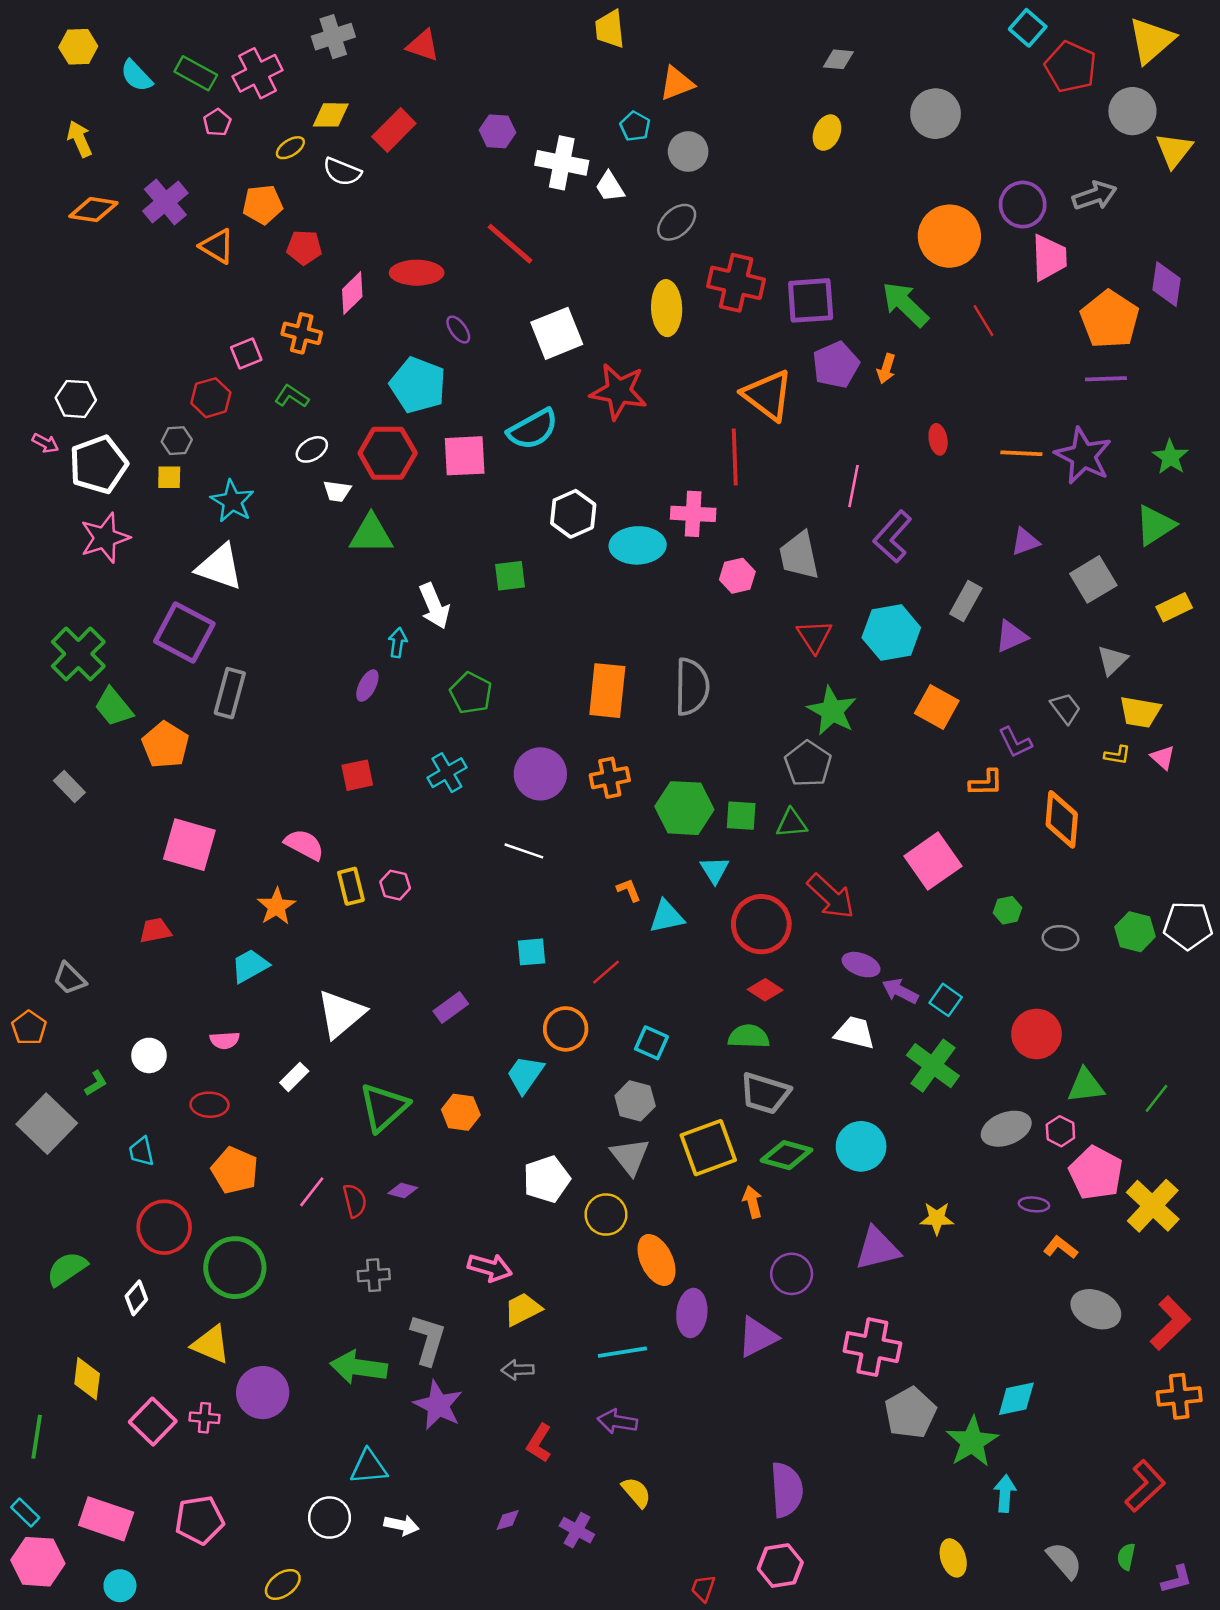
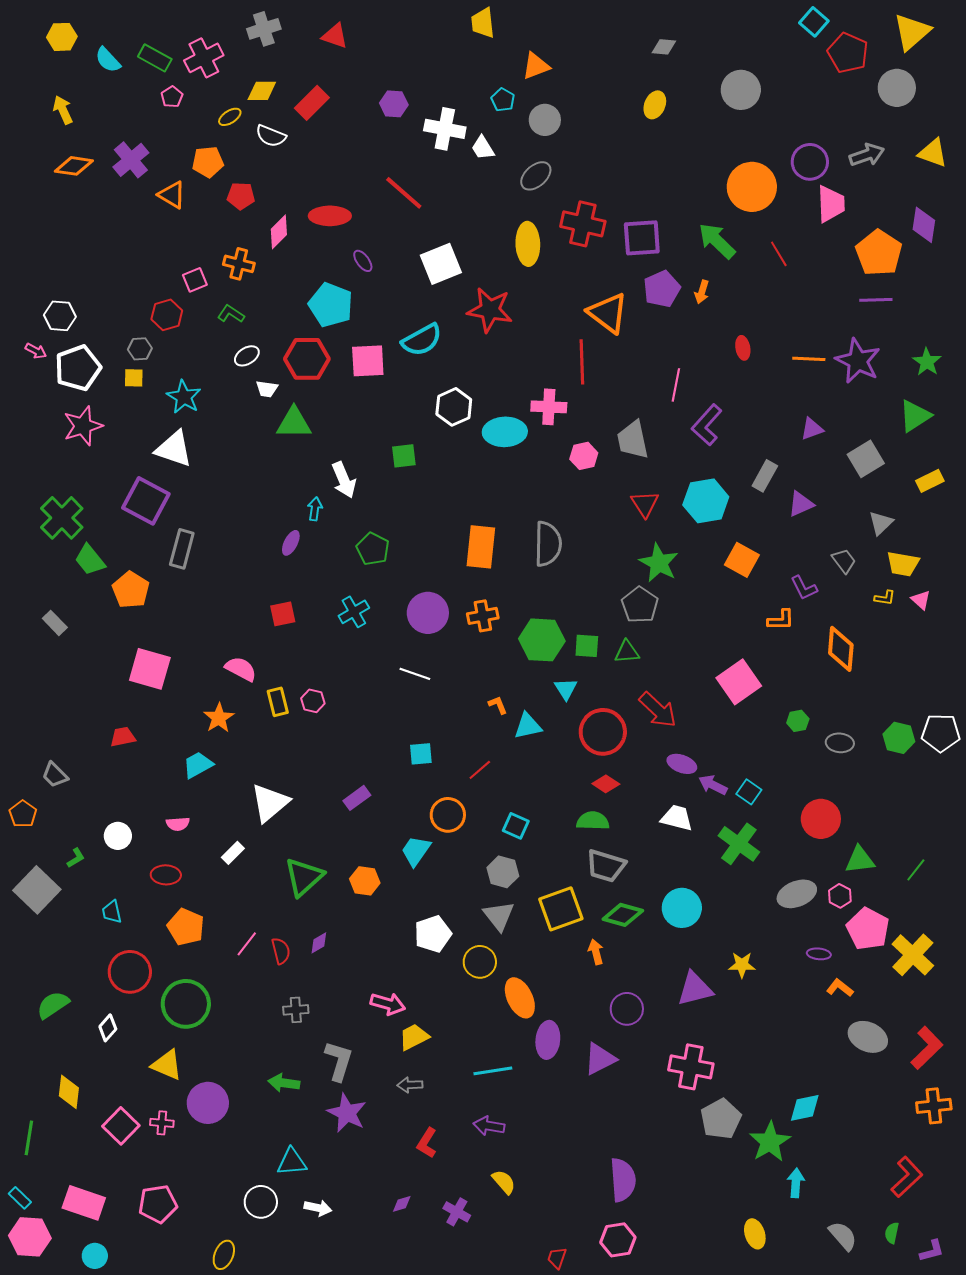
yellow triangle: (1174, 150) -> (933, 153), moved, turned -48
purple diamond: (403, 1191) -> (319, 943), turned -45
green arrow: (359, 1367) -> (284, 1083), size x0.7
yellow ellipse: (283, 1584) -> (224, 1255), turned -32

